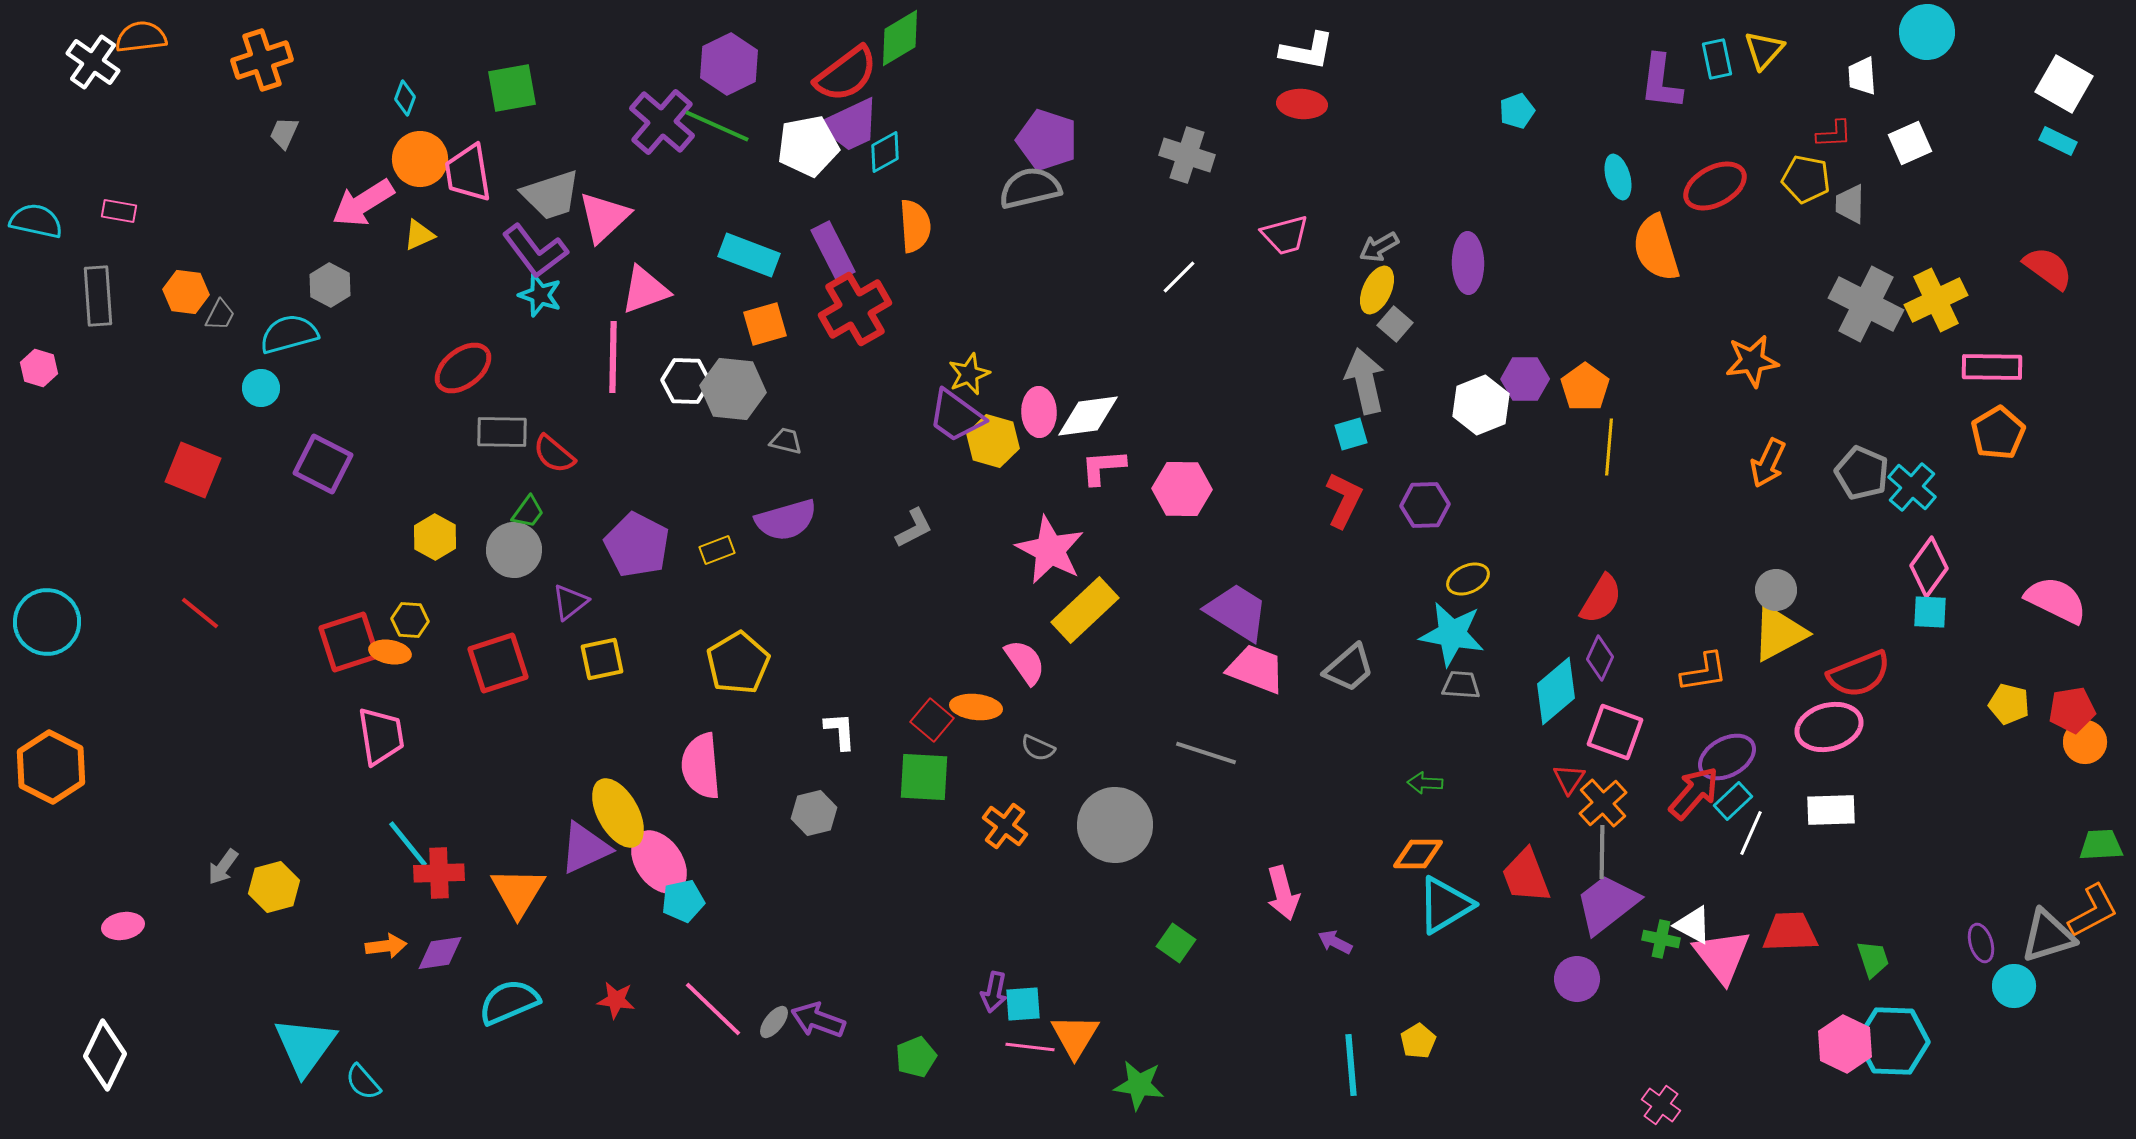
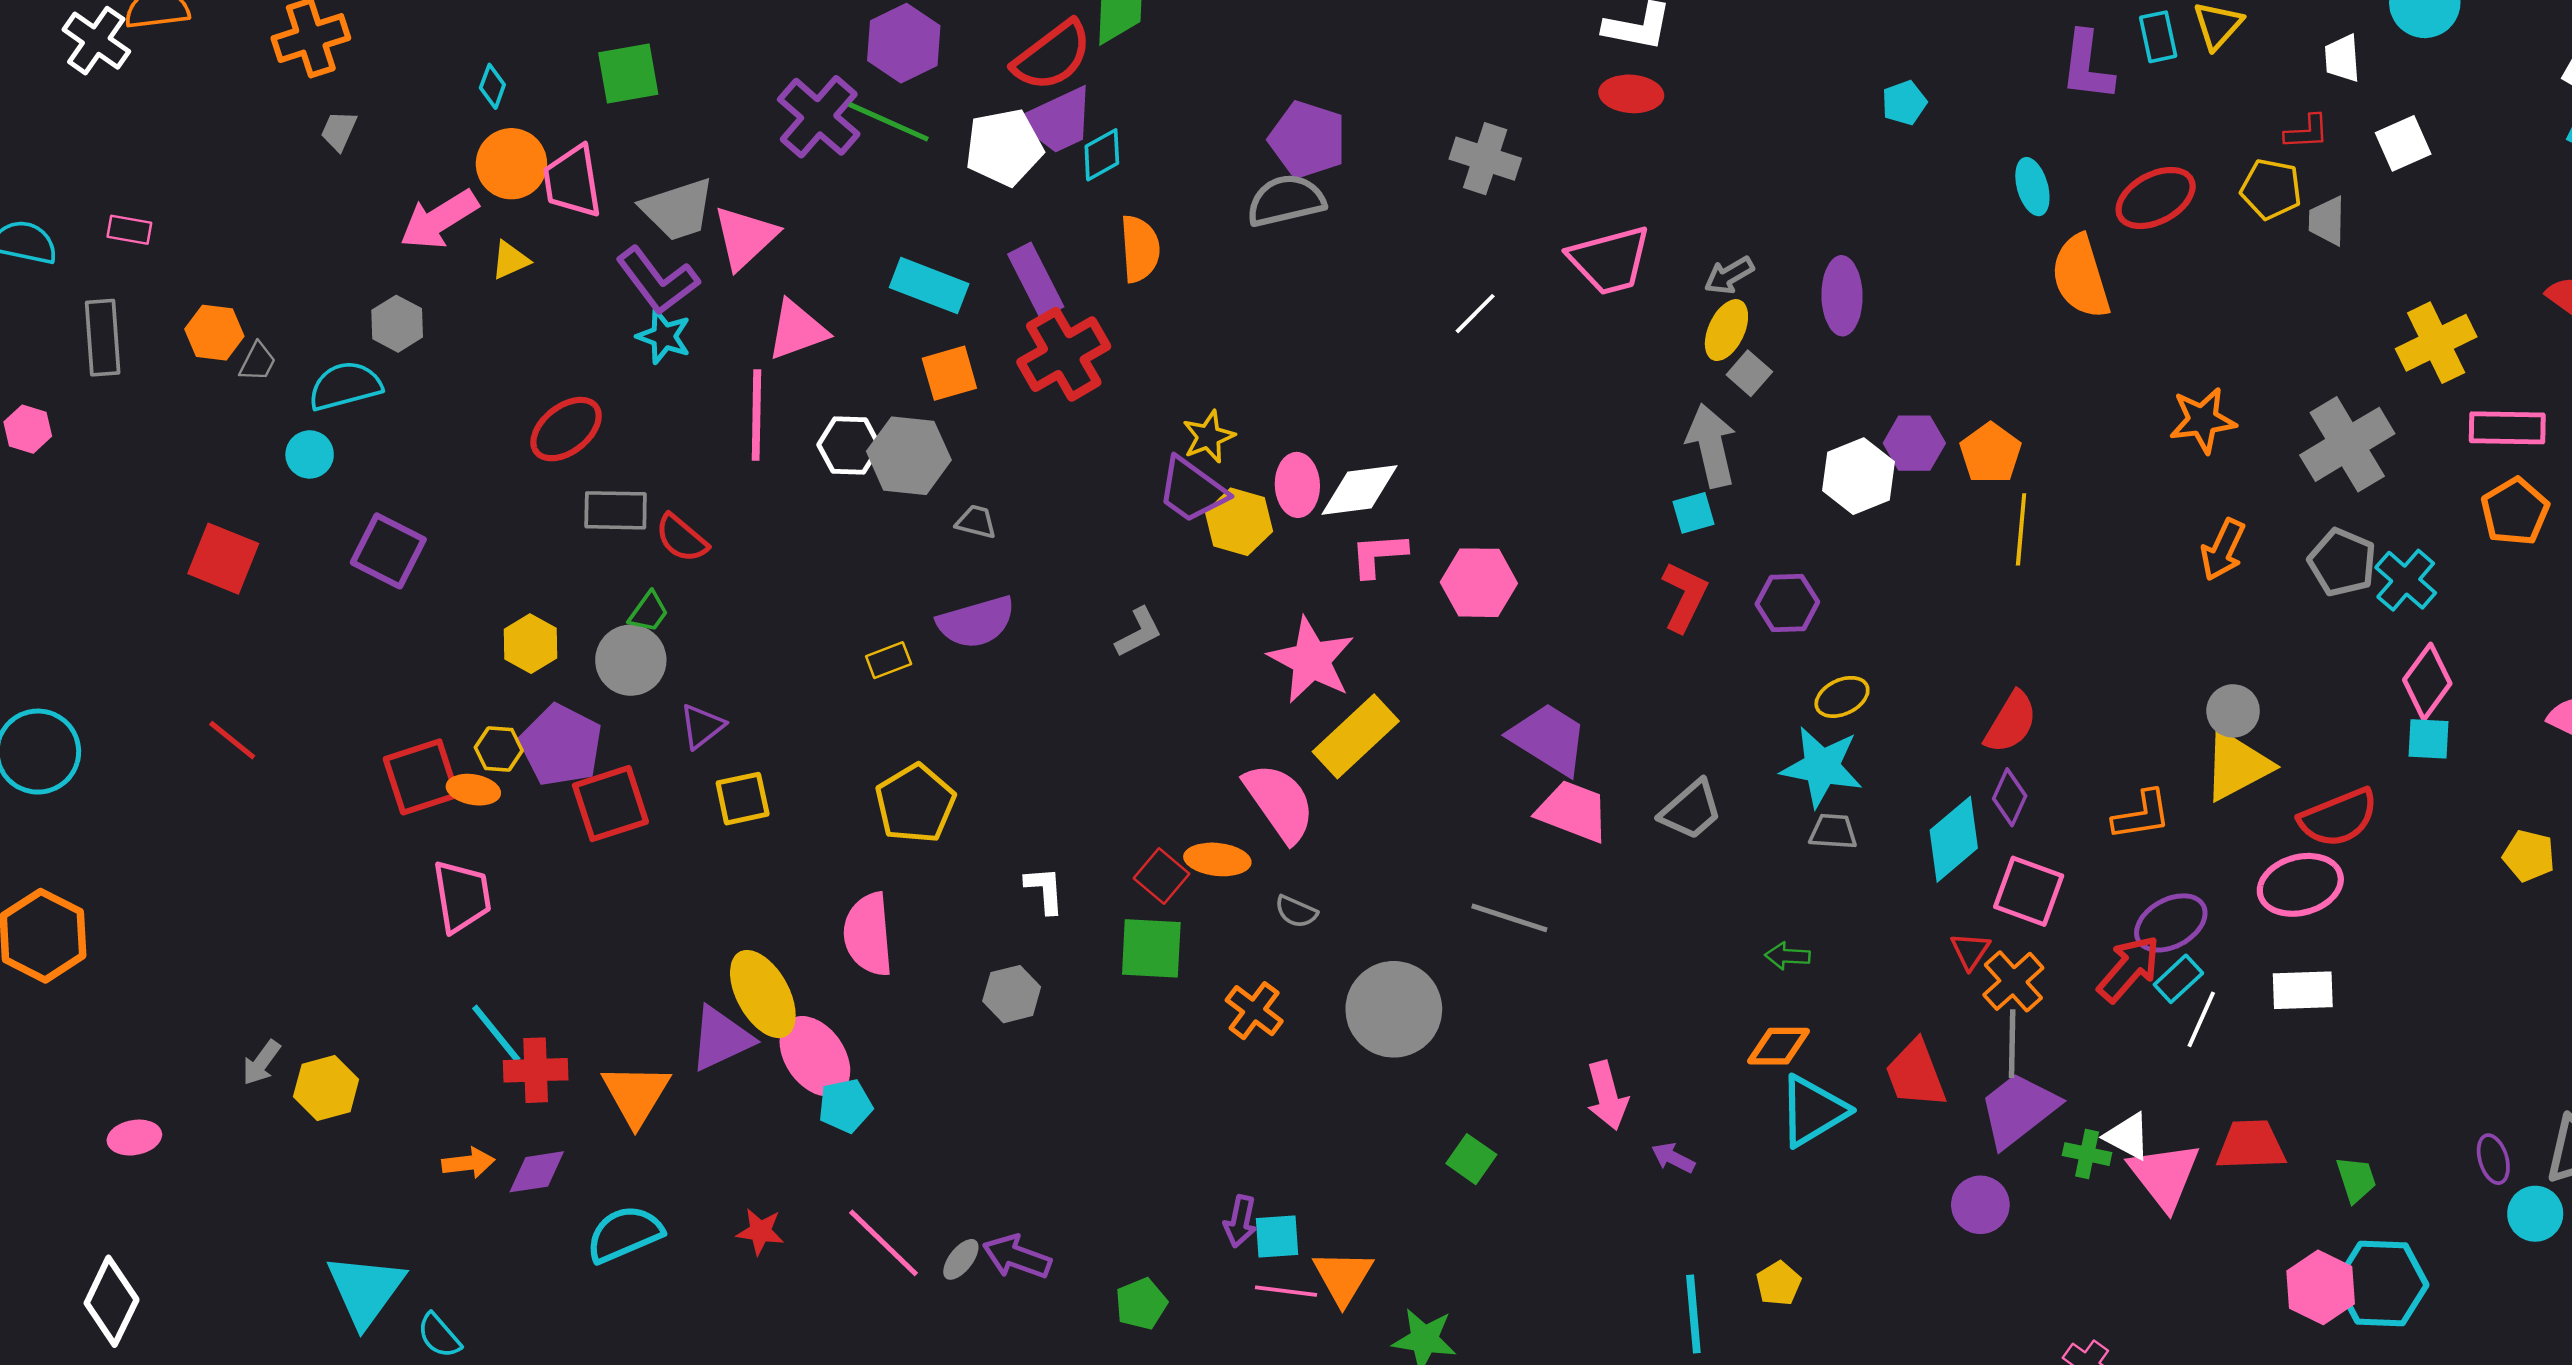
pink trapezoid: (1285, 235) -> (1610, 260), size x1.4
gray cross: (1866, 304) -> (2347, 444), moved, turned 32
purple pentagon: (637, 545) -> (561, 745), moved
pink semicircle: (1025, 662) -> (1280, 802), size x1.4

